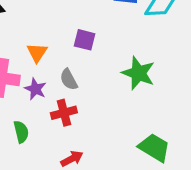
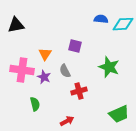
red cross: (64, 113) -> (79, 91), moved
green trapezoid: (154, 148) -> (119, 114), turned 125

